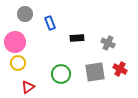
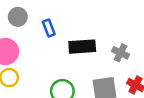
black rectangle: (77, 38) -> (82, 47), size x1.5

